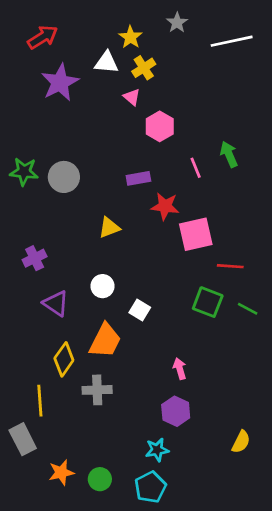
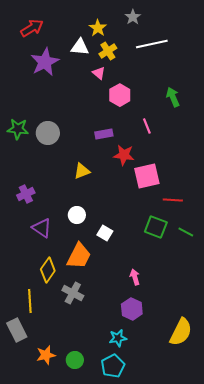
white line: (232, 41) -> (152, 44), moved
green arrow: (229, 154) -> (173, 97), moved
gray cross: (97, 390) -> (73, 293), turned 30
yellow semicircle: (241, 442) -> (181, 332), size x1.6

